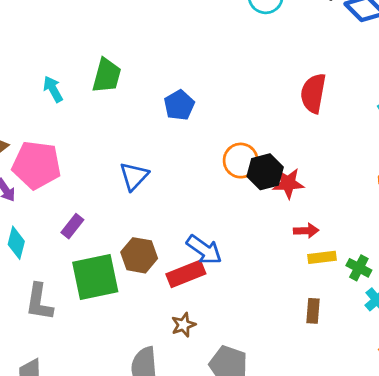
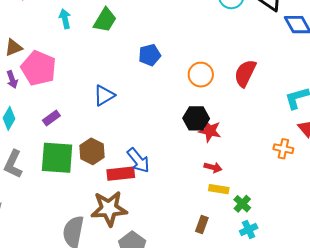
orange circle: (241, 161) -> (201, 75), moved
brown star: (183, 325) -> (109, 209), size x2.0

